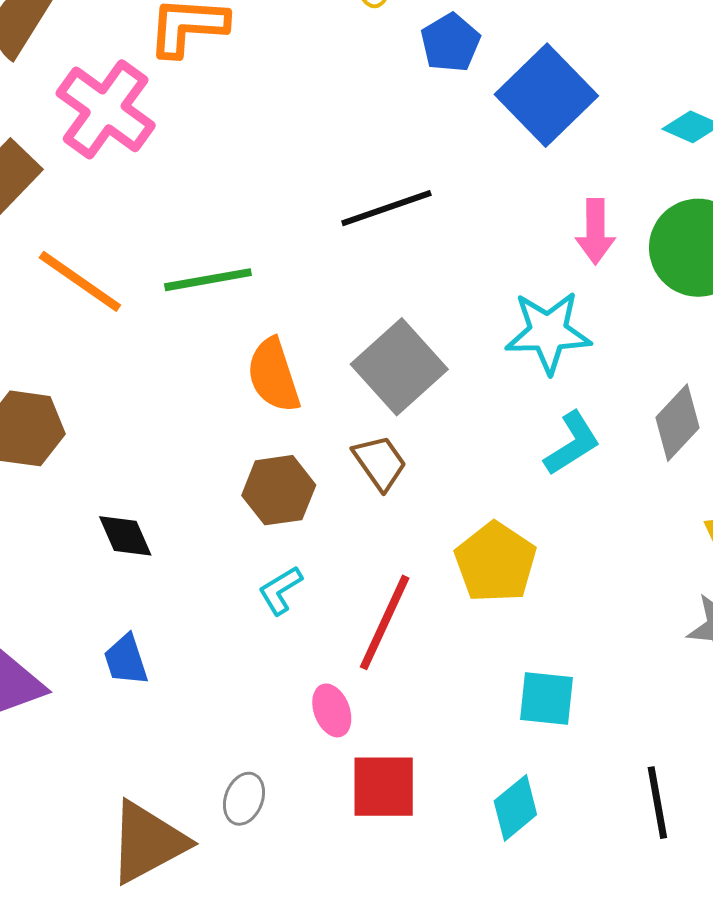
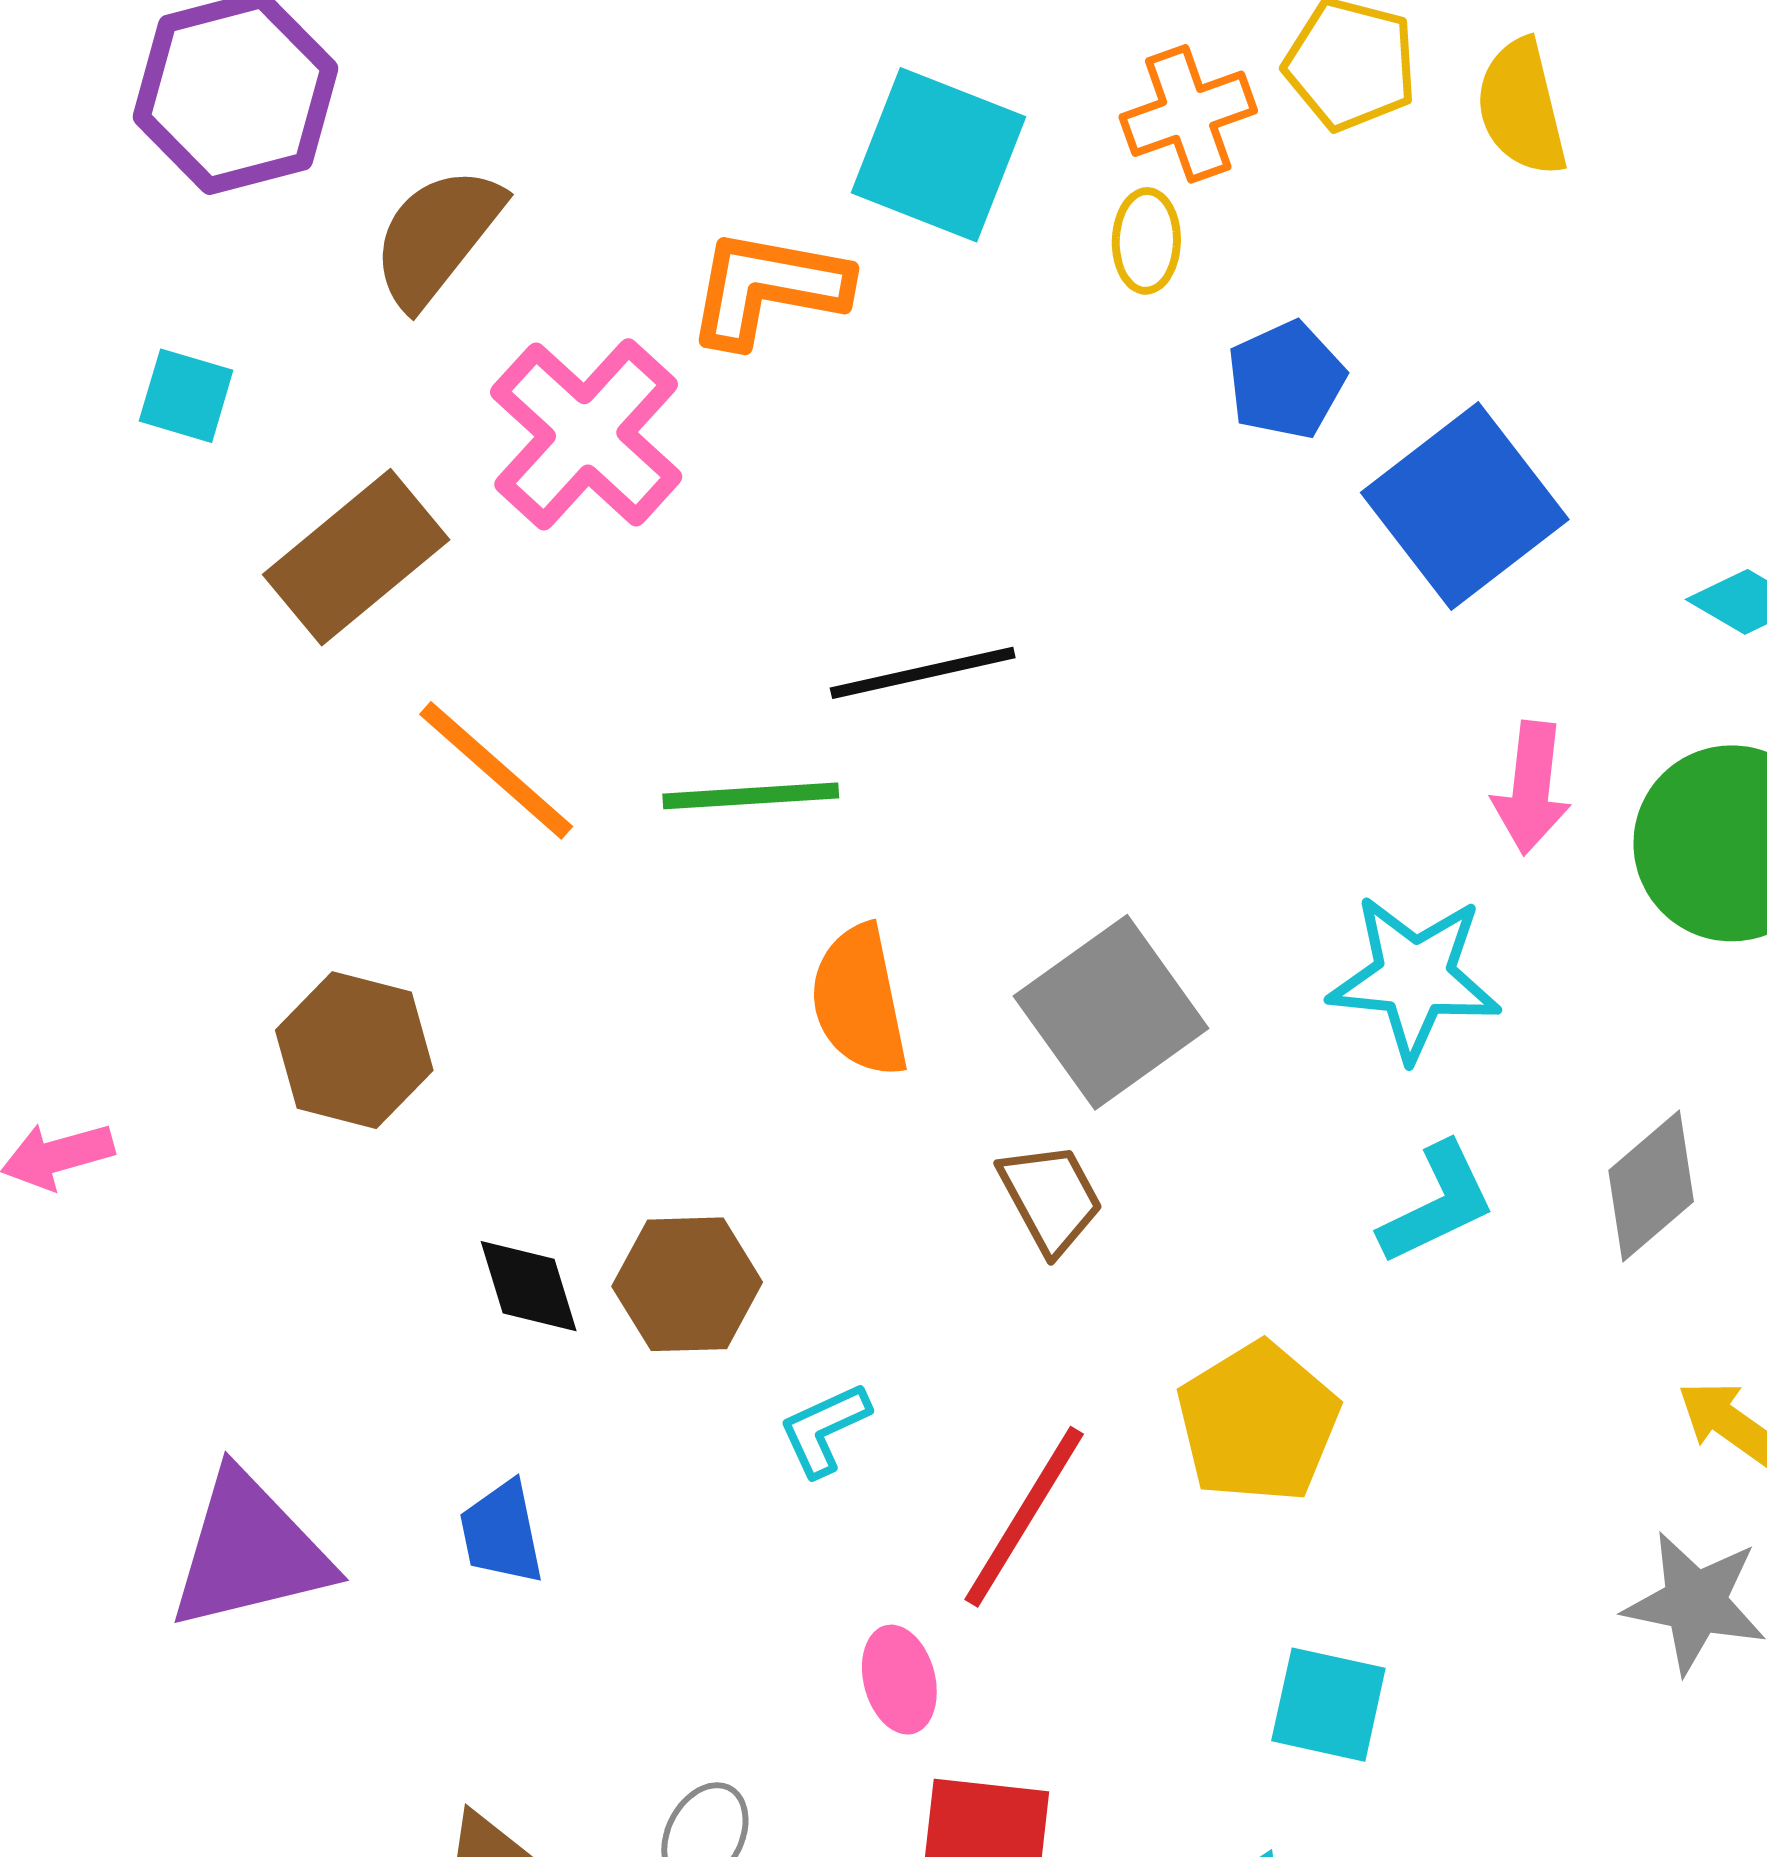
black line: (386, 208) -> (923, 673), moved
brown hexagon: (279, 490) -> (687, 1284), moved

